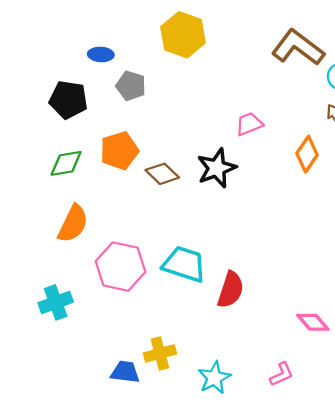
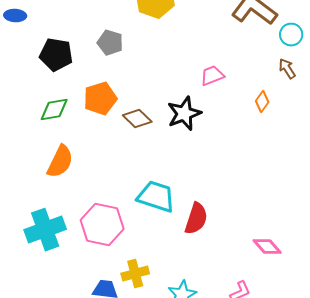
blue ellipse: (101, 54) -> (15, 16), moved
orange diamond: (307, 154) -> (262, 102), size x0.7
pink hexagon: (121, 267) -> (102, 225), moved
cyan cross: (56, 302) -> (45, 230), size x1.4

